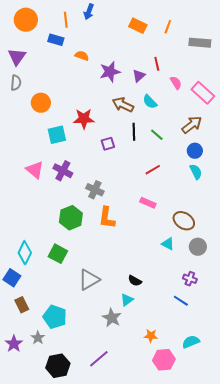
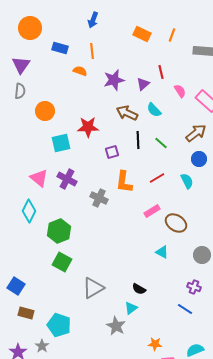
orange line: (66, 20) -> (92, 51), moved
orange semicircle: (82, 56) -> (80, 71), moved
cyan semicircle: (196, 172) -> (187, 181), moved
pink rectangle: (148, 203) -> (152, 211), turned -56
green hexagon: (71, 218) -> (59, 231), moved
orange L-shape: (107, 218) -> (124, 182), moved
brown ellipse: (184, 221) -> (176, 223), moved
cyan triangle: (168, 244) -> (162, 252), moved
cyan diamond: (25, 253) -> (29, 211), moved
brown rectangle: (22, 305) -> (26, 313), turned -49

